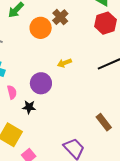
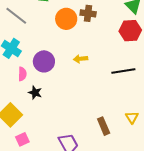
brown cross: (60, 17) -> (88, 13), turned 35
purple circle: (41, 83) -> (44, 61), moved

